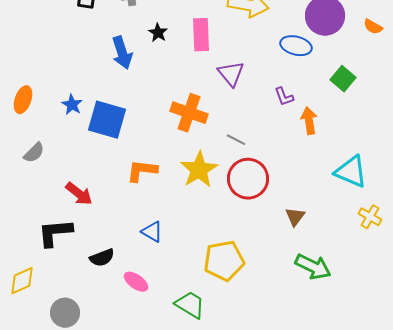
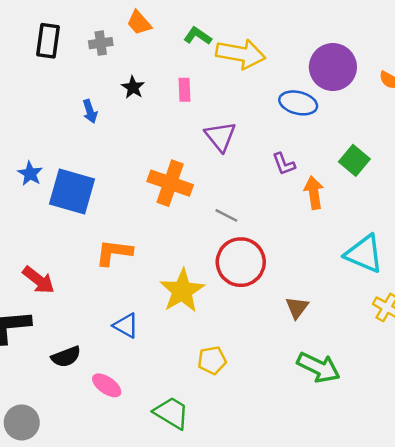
pink rectangle: (201, 35) -> (184, 90), size x0.6
blue arrow: (122, 53) -> (90, 111), size x0.6
green square: (343, 79) -> (354, 160), moved
yellow star: (199, 170) -> (182, 291), moved
yellow pentagon: (224, 261) -> (212, 360), size x0.6

